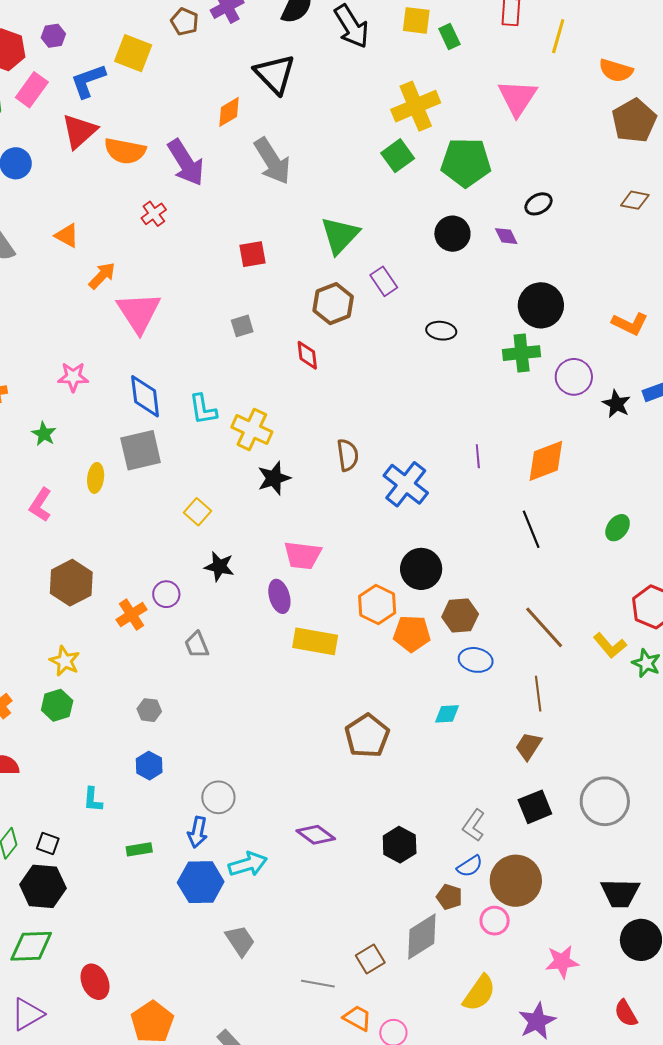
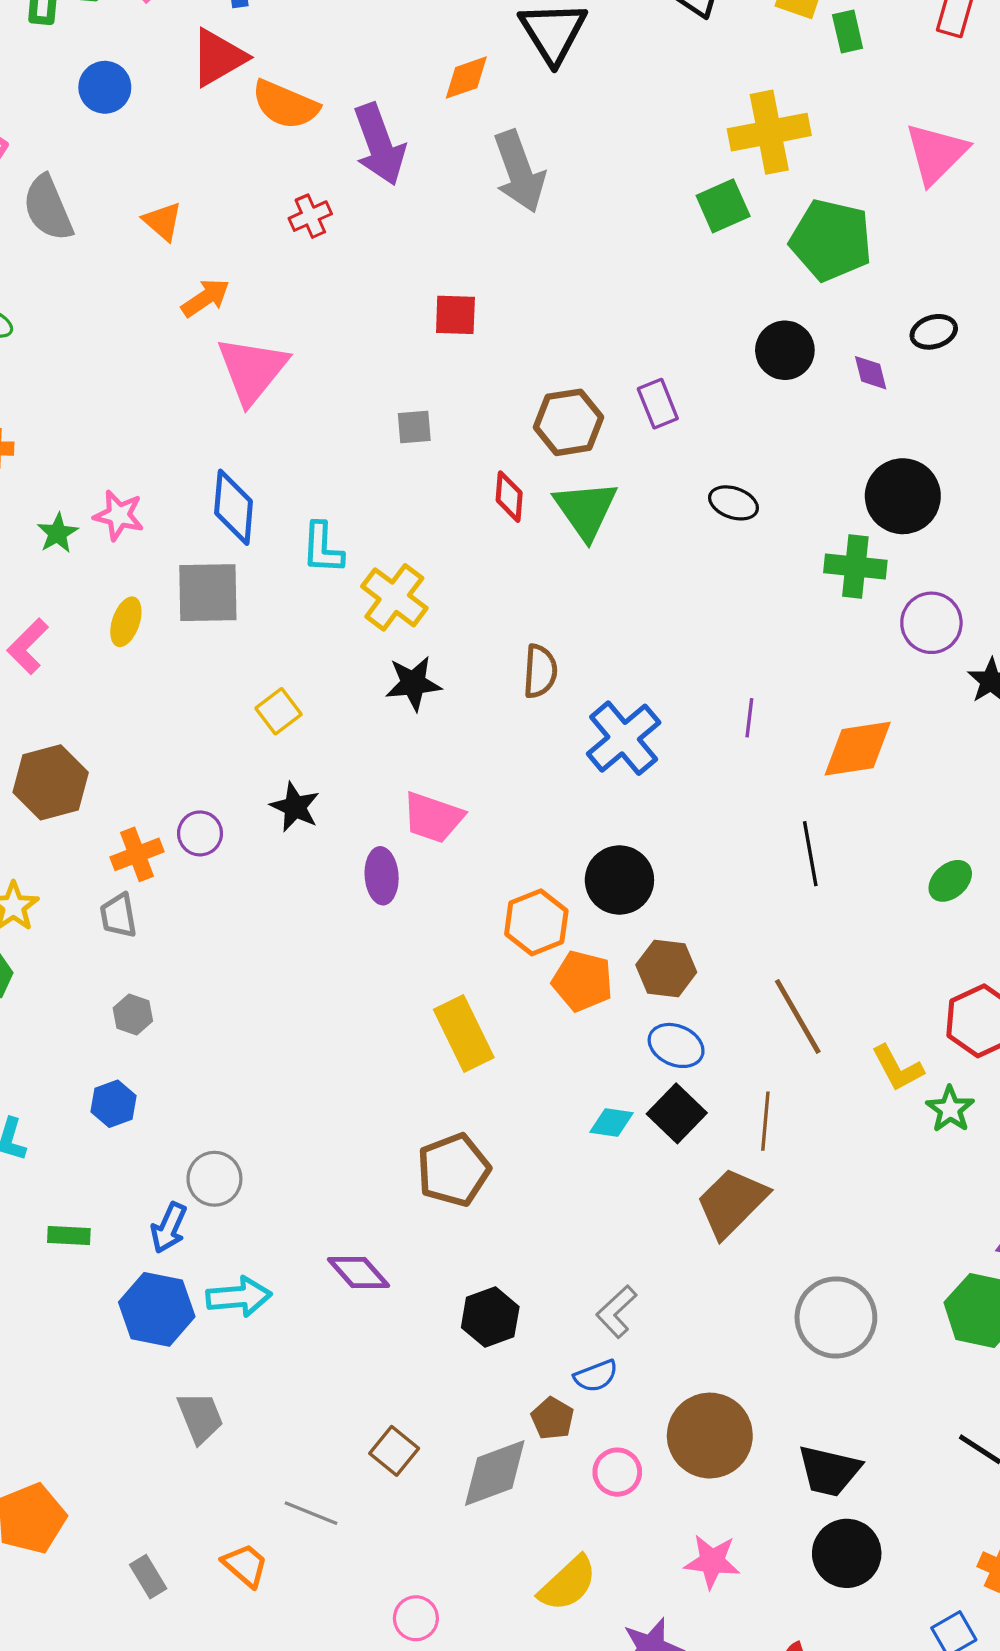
green triangle: (340, 235) -> (586, 510), moved, turned -30
pink star: (73, 377) -> (119, 515), moved
yellow rectangle: (315, 641) -> (464, 1033), moved, turned 42
gray trapezoid: (197, 645) -> (118, 916), moved
brown pentagon: (367, 736) -> (453, 1170), moved
brown trapezoid: (529, 746) -> (732, 1203), size x1.6
black square: (535, 807) -> (677, 1113), moved, turned -36
brown circle: (516, 881) -> (710, 1436), moved
brown square: (370, 959) -> (394, 1451), moved, turned -32
orange trapezoid: (357, 1018) -> (245, 1565), moved

